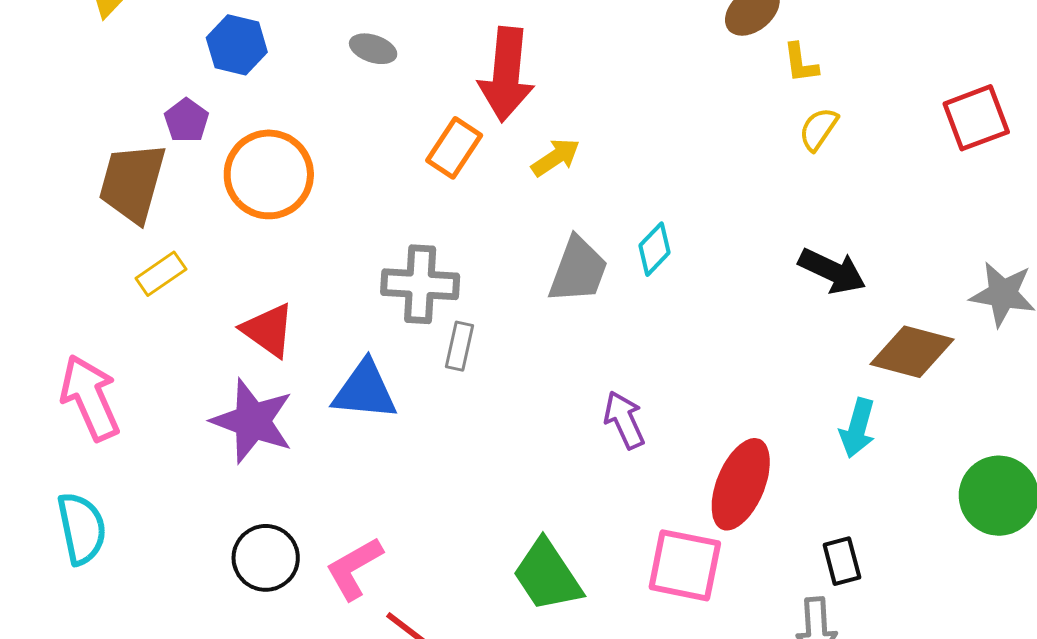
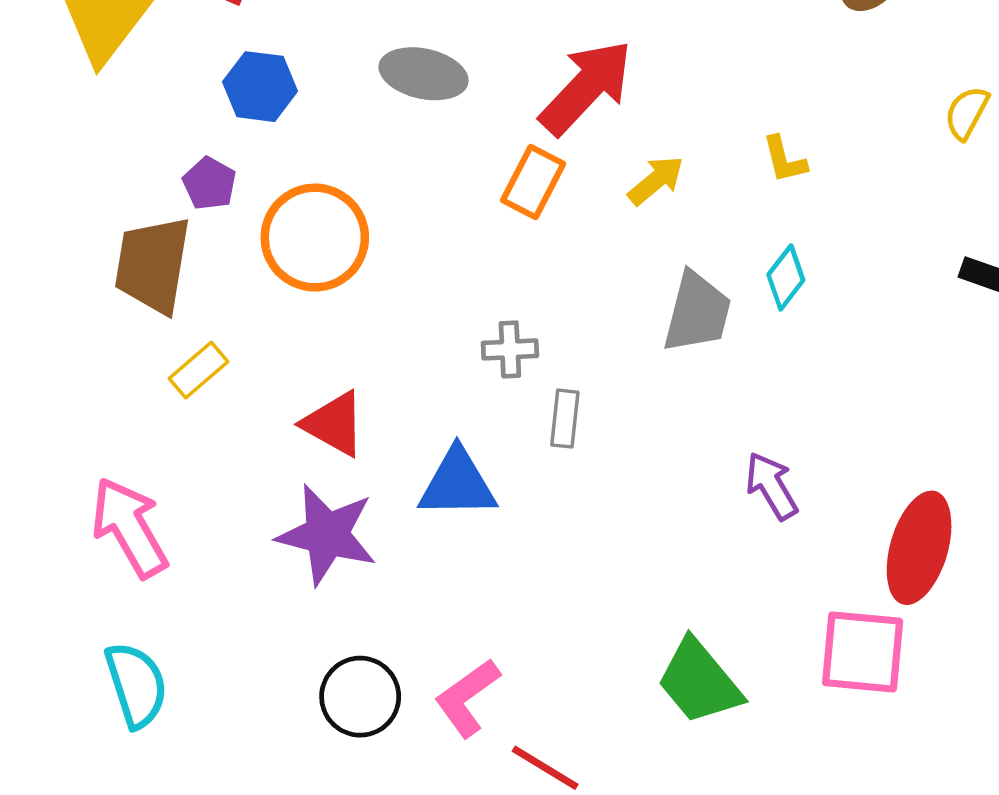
gray ellipse: (373, 49) -> (424, 74), size x1.5
yellow L-shape: (801, 63) -> (784, 160), moved
red arrow: (506, 74) -> (586, 87), turned -136
gray cross: (420, 284) -> (510, 349), size x0.6

